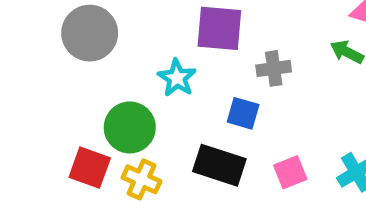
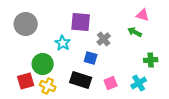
gray cross: (274, 68) -> (104, 39), turned -32
red square: (90, 168) -> (26, 81), turned -36

